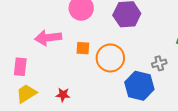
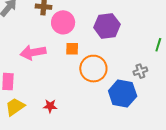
orange square: (83, 48) -> (72, 49), moved

